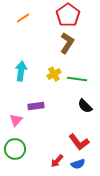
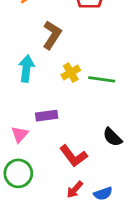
brown L-shape: (67, 43) -> (52, 35), moved
black semicircle: (85, 106) -> (112, 137), moved
red L-shape: (79, 142) -> (73, 156), moved

